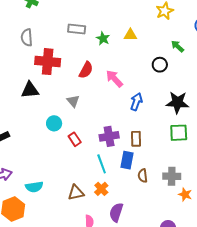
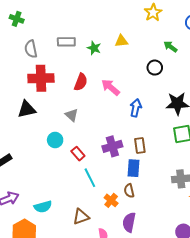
gray semicircle: (27, 38) -> (31, 49), moved
cyan line: (102, 164) -> (90, 178), moved
brown semicircle: (143, 176) -> (129, 191), moved
brown triangle: (76, 193) -> (81, 217), moved

